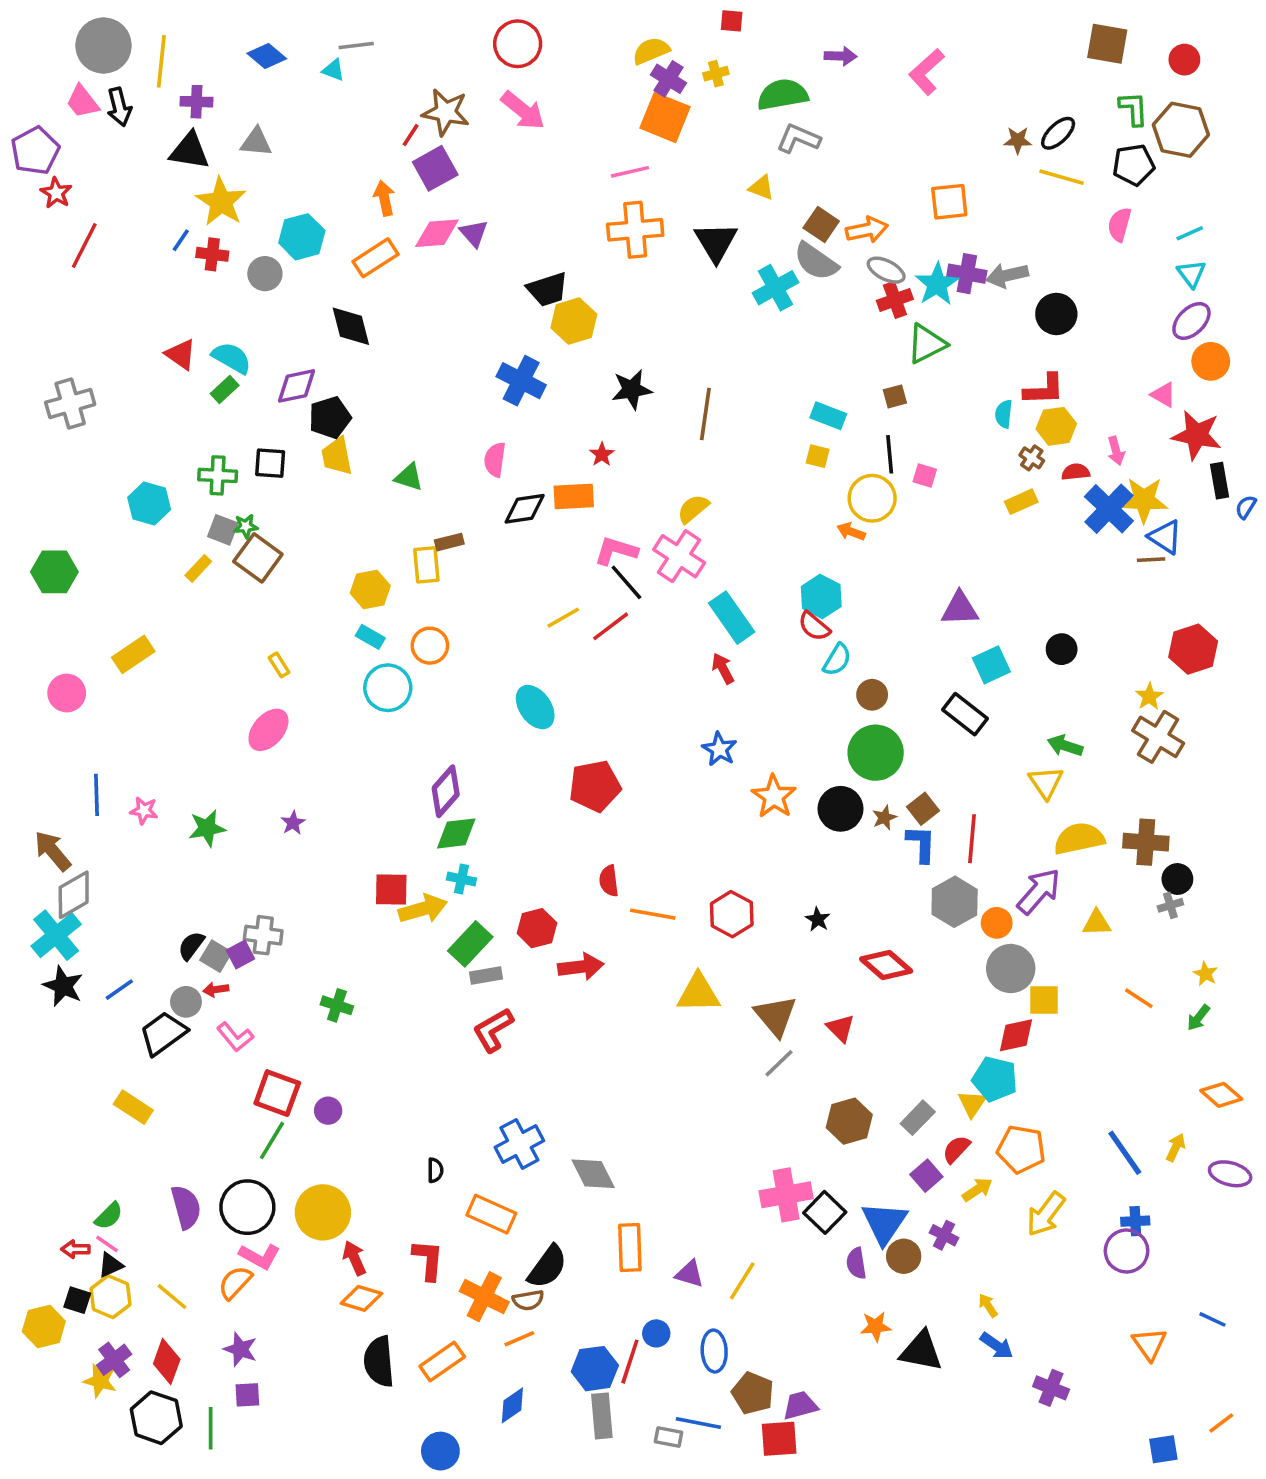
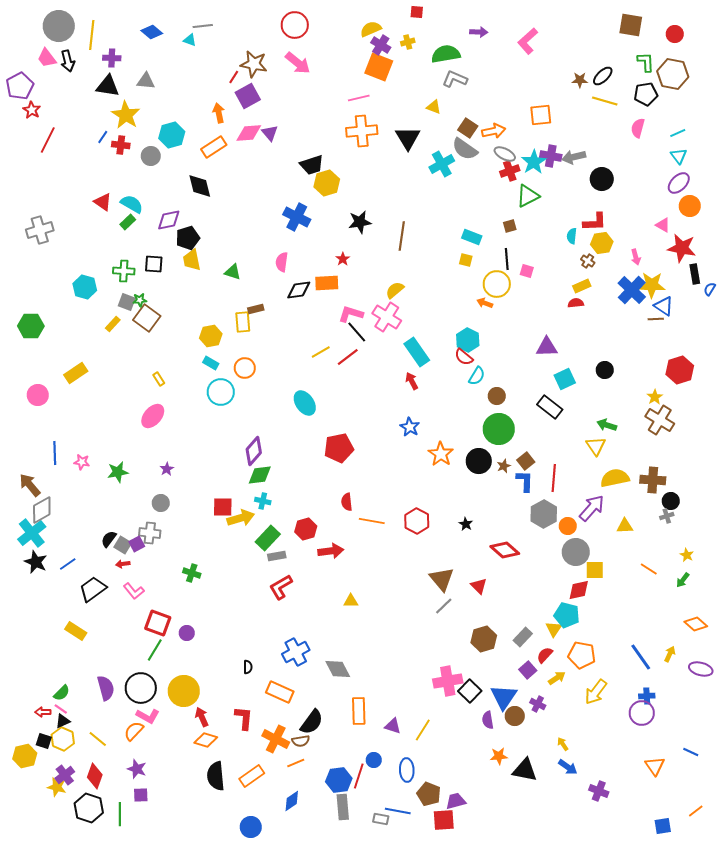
red semicircle: (1076, 472) -> (576, 303), moved
yellow triangle: (698, 993) -> (351, 601), moved, size x0.6
gray circle: (186, 1002) -> (161, 503), moved

